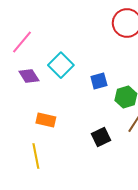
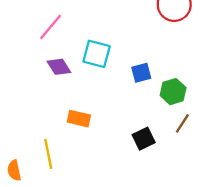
cyan square: (61, 65) -> (97, 54), turned -30
yellow line: (36, 156) -> (48, 154), moved

